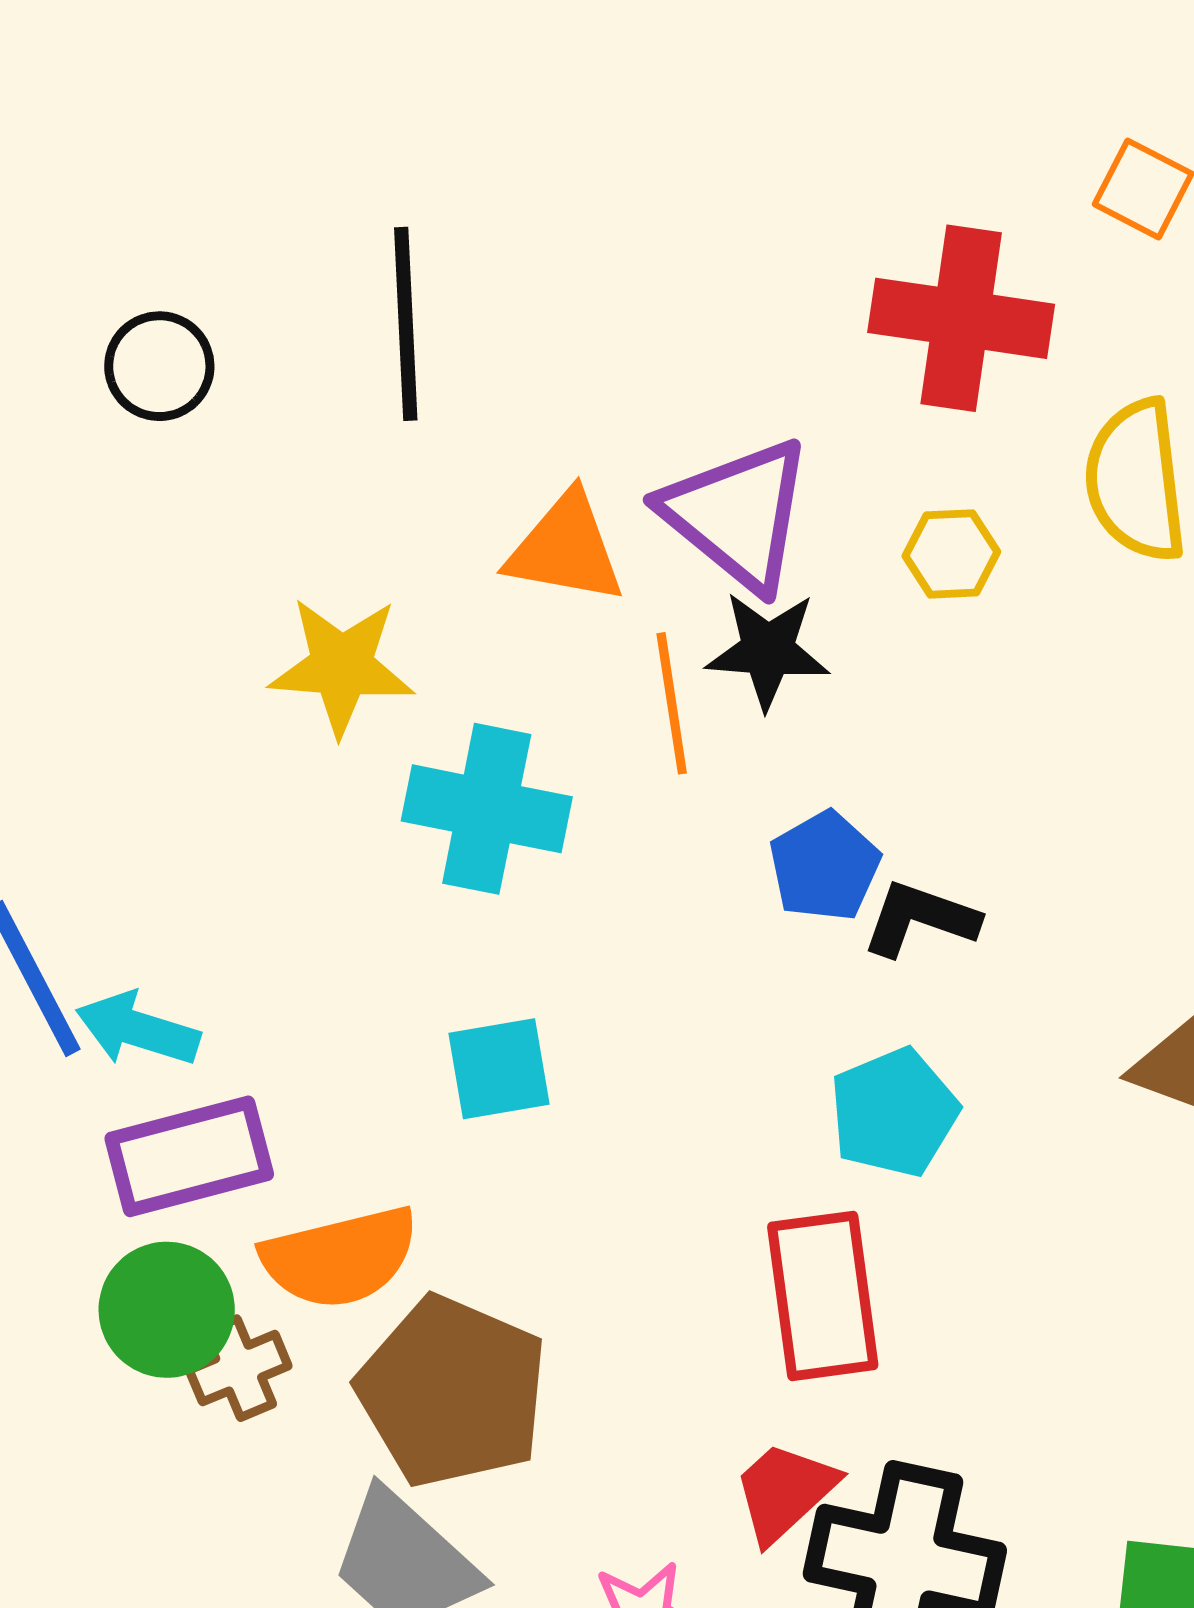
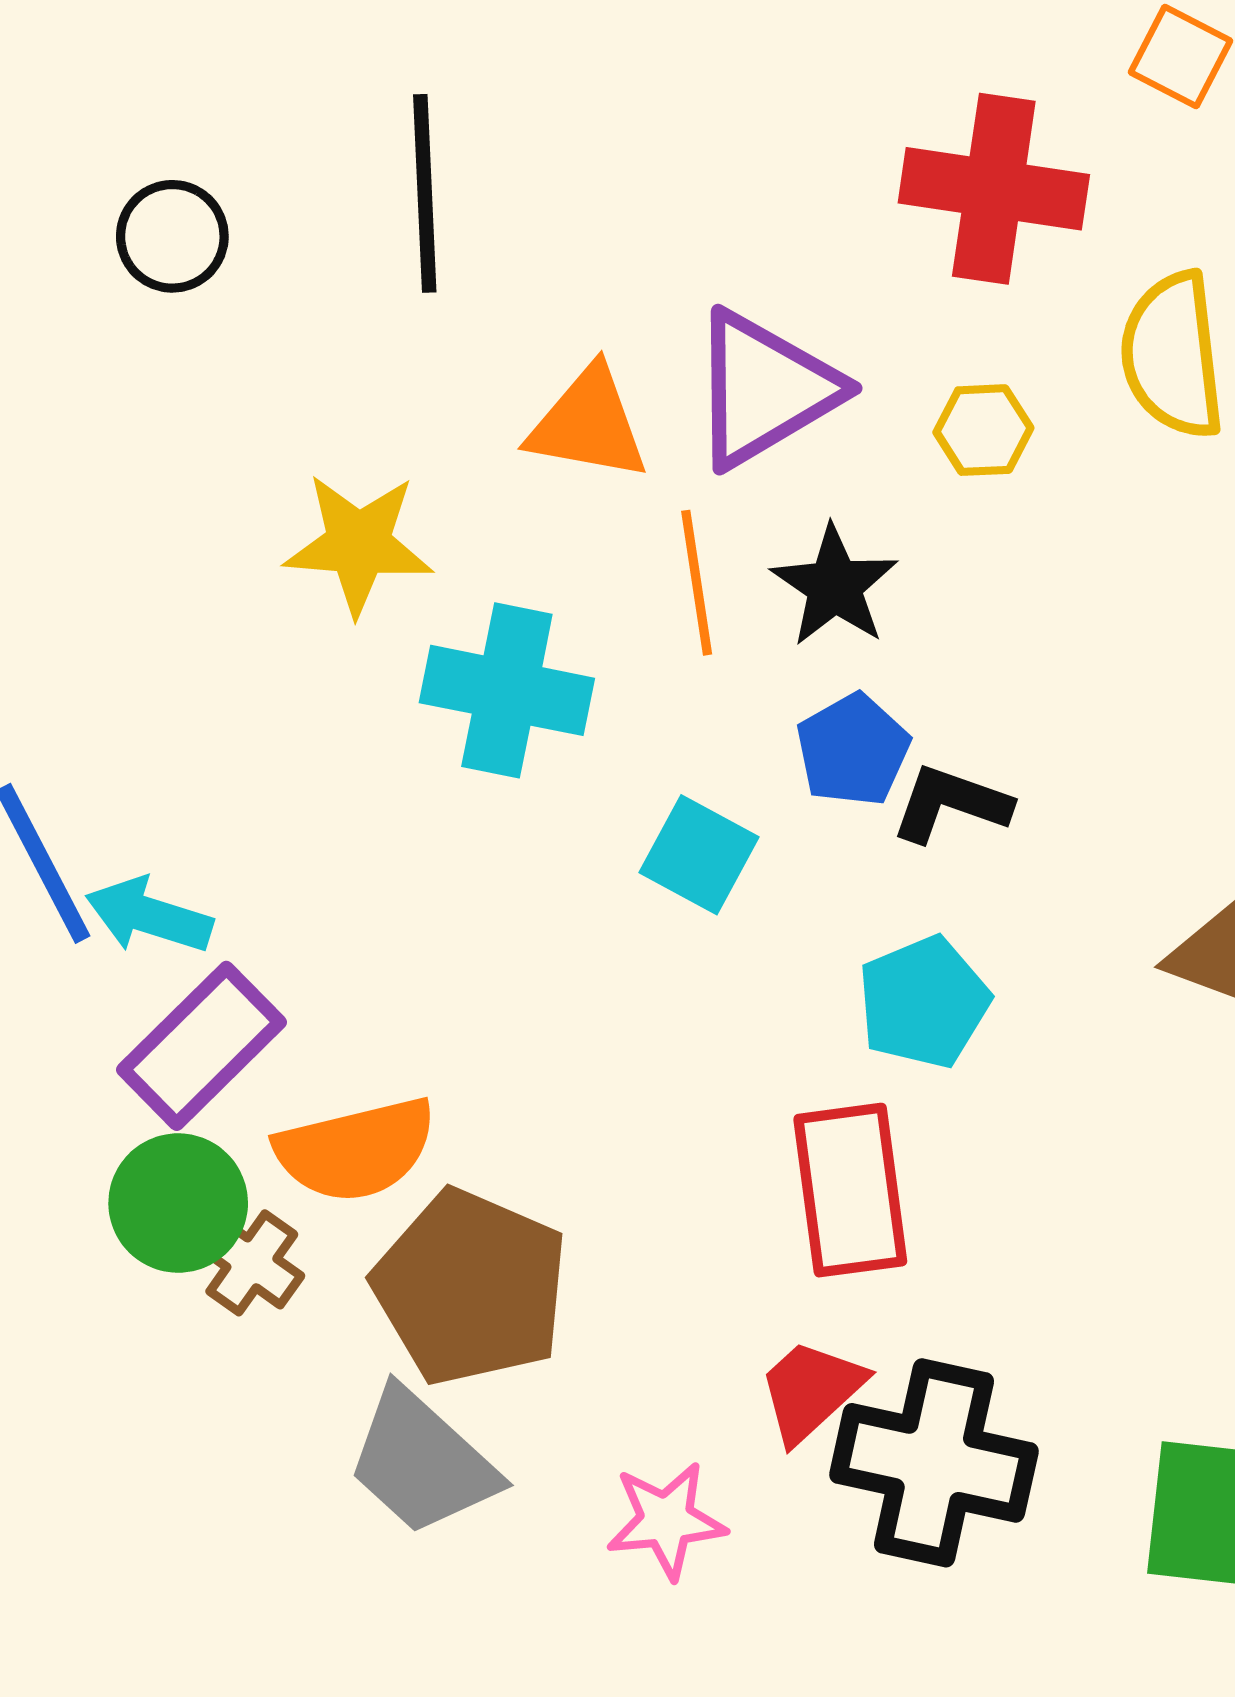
purple triangle: (737, 514) -> (764, 389), turned 50
black star: (768, 650) -> (835, 586), moved, turned 30
cyan square: (499, 1069) -> (699, 855), moved, turned 38
purple rectangle: (189, 1156) -> (201, 1046), turned -30
brown cross: (239, 1368) -> (252, 1263), turned -32

